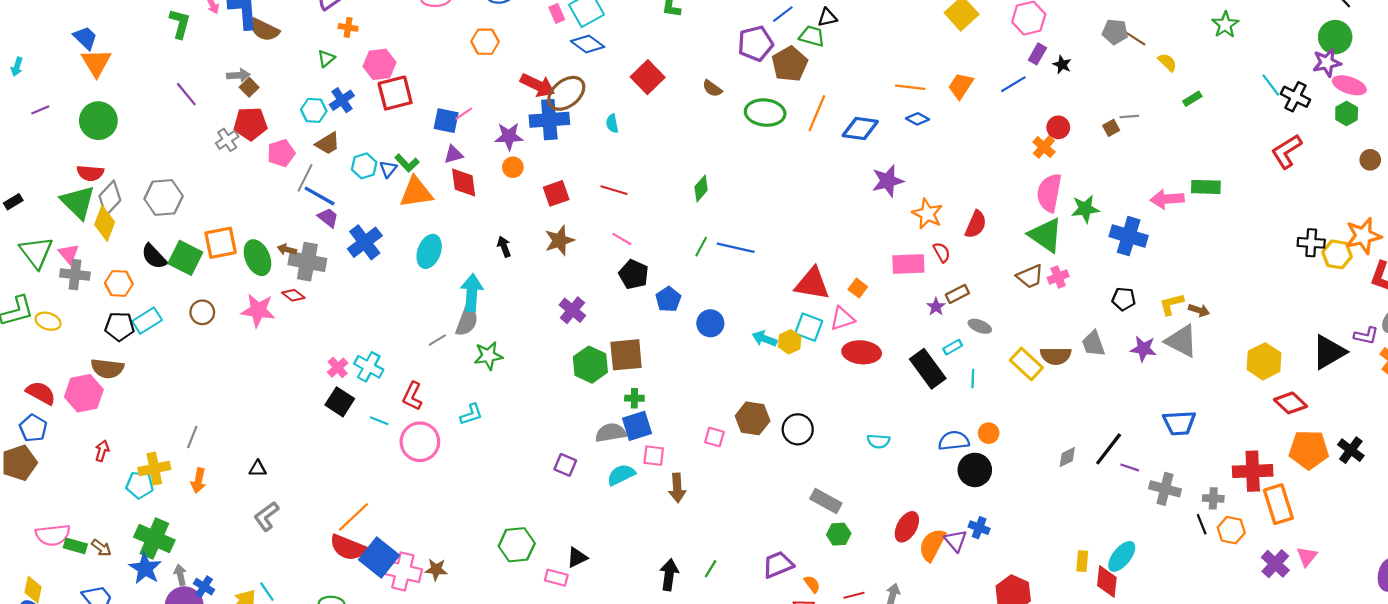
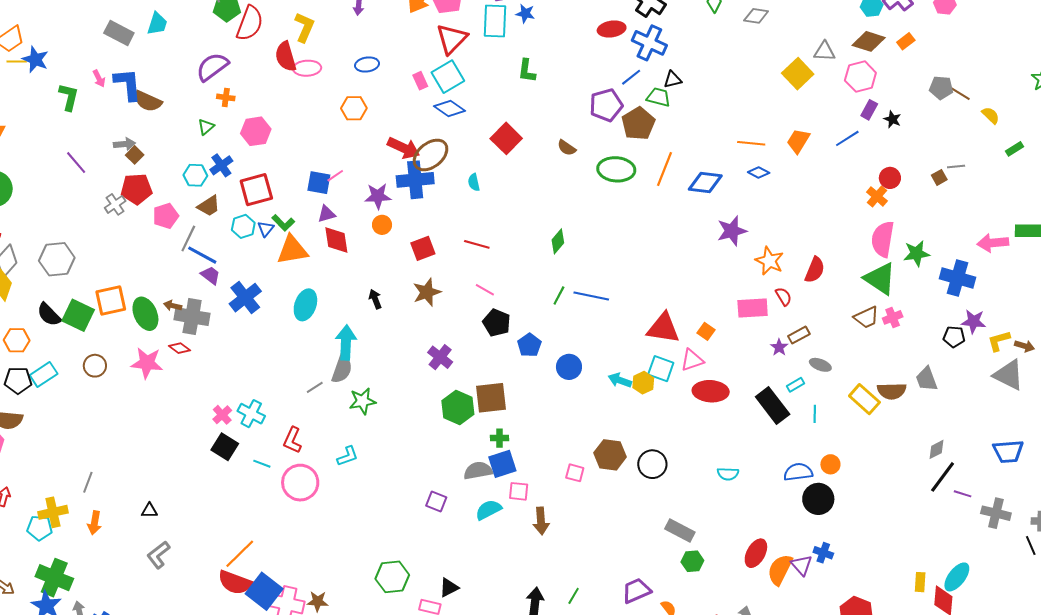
red square: (395, 93) -> (256, 190), moved
purple star: (1143, 349) -> (973, 321), moved
gray diamond: (1067, 457) -> (936, 449), moved

